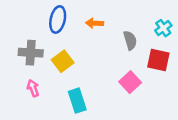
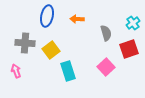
red square: (158, 60) -> (129, 49), turned -30
pink arrow: (33, 88) -> (16, 71), moved
cyan rectangle: (77, 101) -> (68, 71), moved

